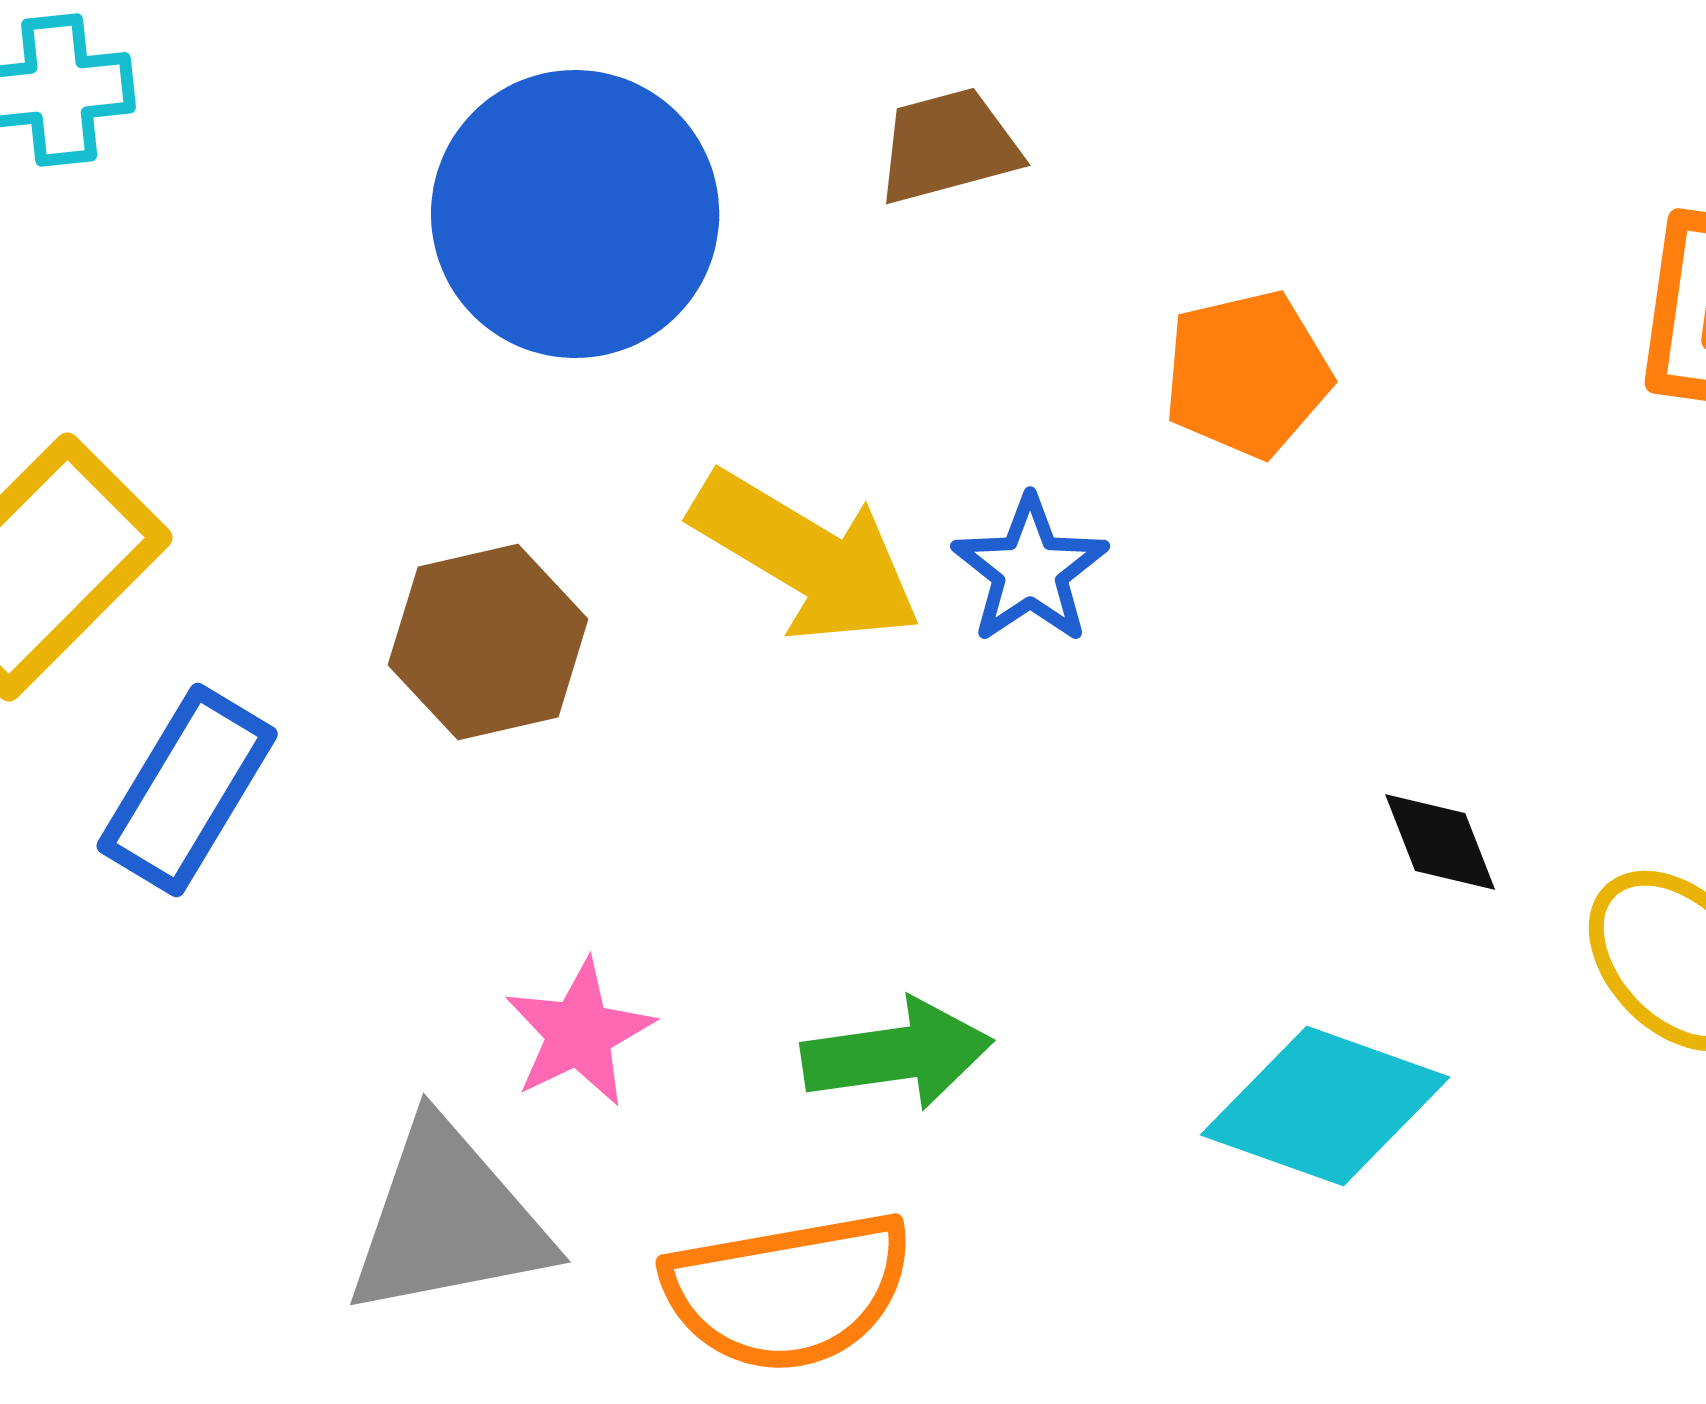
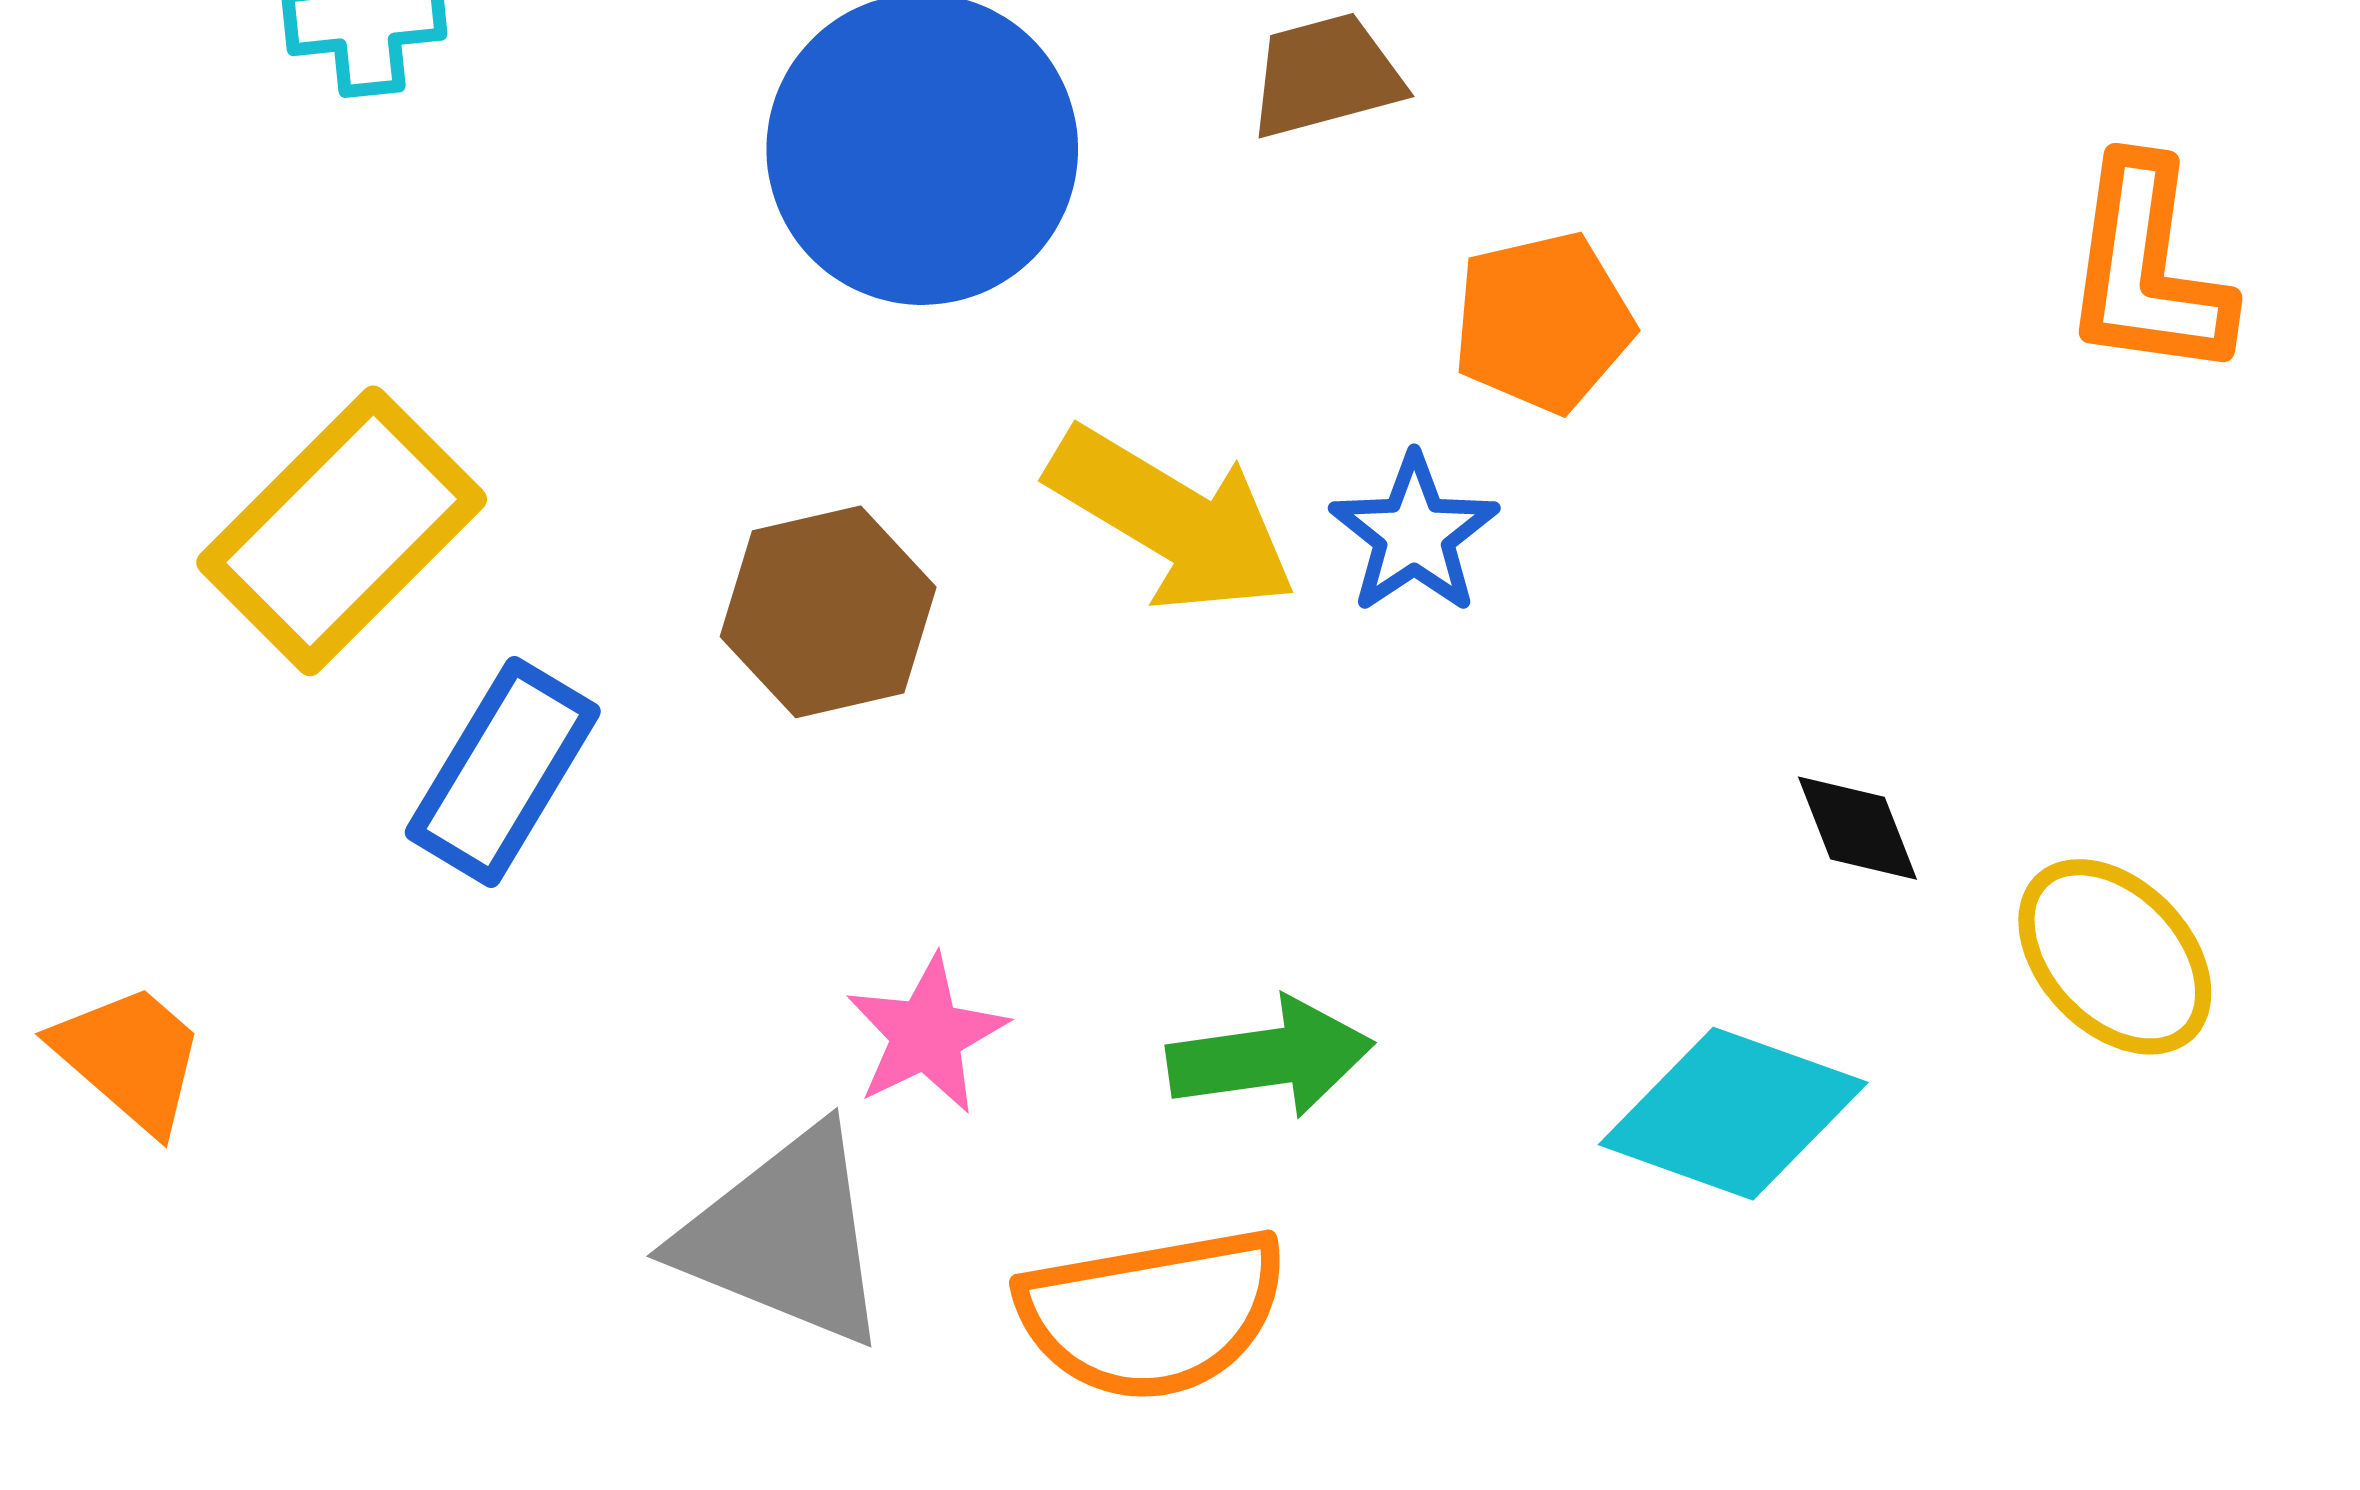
orange pentagon: (1247, 374) -> (1543, 322), moved
gray triangle: (448, 1220) -> (785, 1237), turned 33

